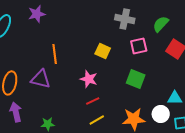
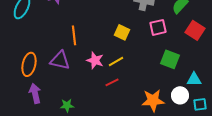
pink star: (89, 79) -> (95, 60), moved
green square: (136, 79) -> (170, 59), moved
yellow line: (97, 120) -> (116, 61), moved

